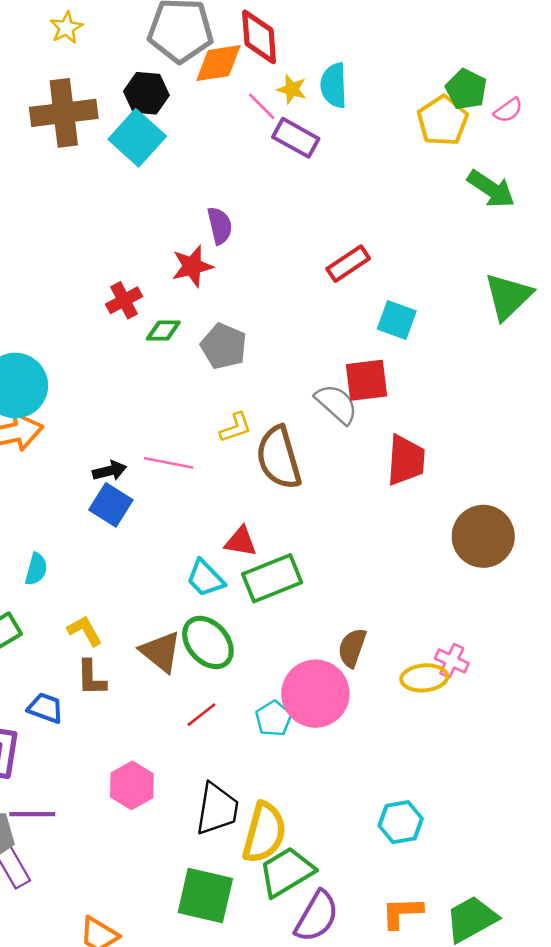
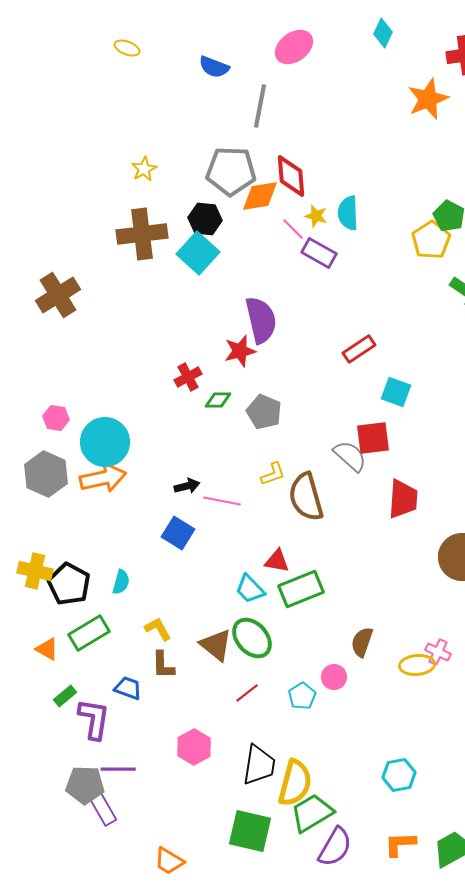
purple semicircle: (220, 226) -> (261, 320), size x1.6
black arrow: (110, 471) -> (187, 486), moved
pink circle: (315, 694) -> (334, 677), size x0.5

